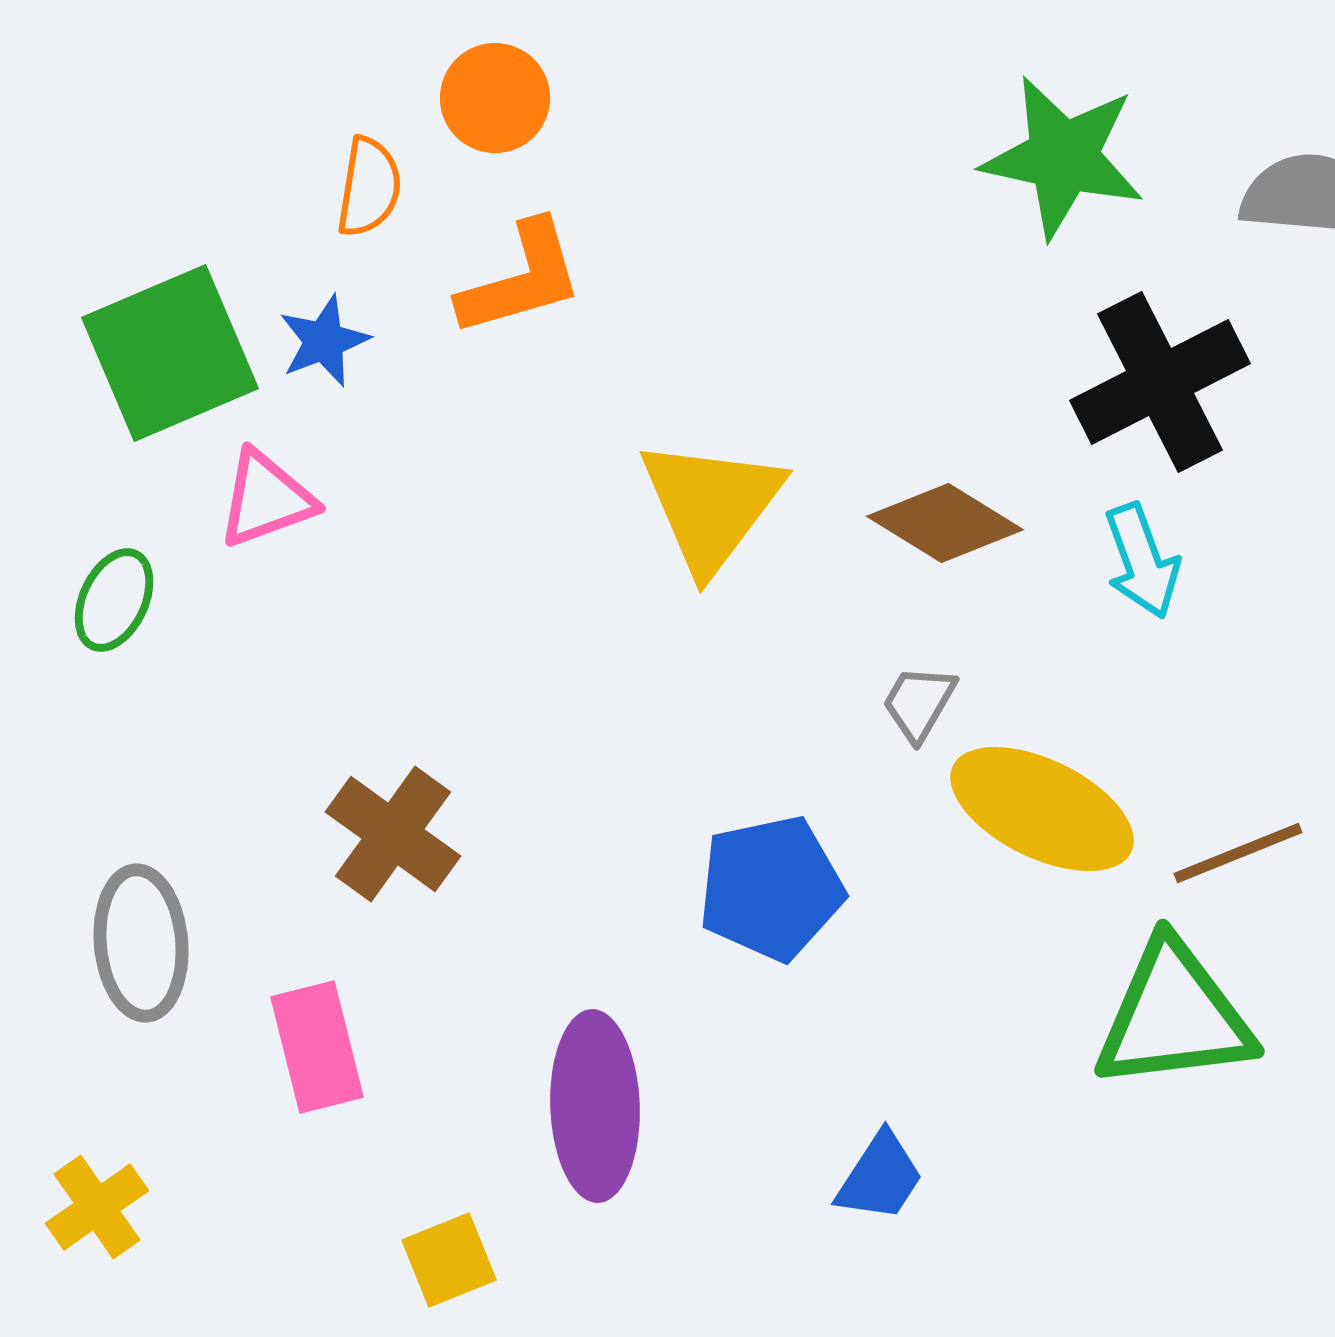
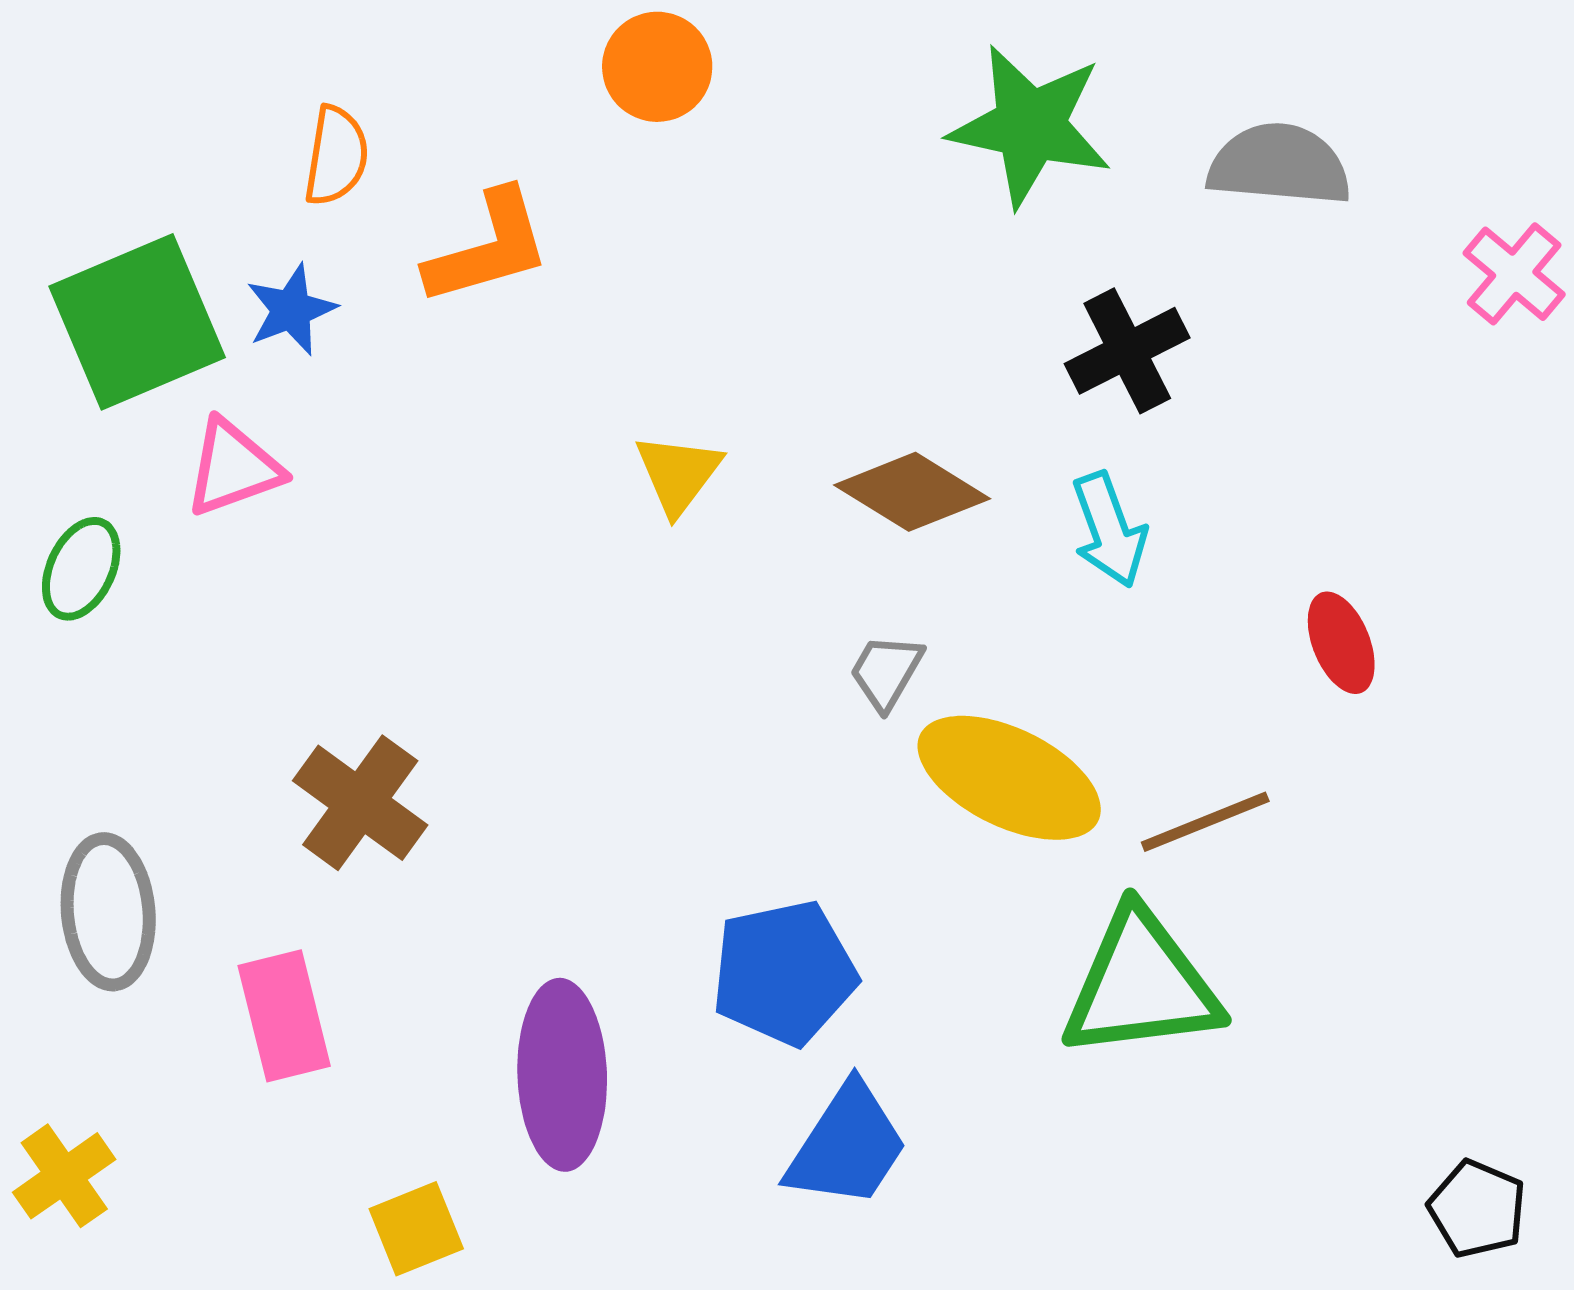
orange circle: (495, 98) -> (657, 67), moved
black cross: (1160, 382) -> (1127, 351), size x0.7
yellow triangle: (711, 505) -> (678, 474), size x0.6
blue pentagon: (771, 888) -> (784, 973), moved
blue trapezoid: (880, 1177) -> (847, 1146), size x1.4

